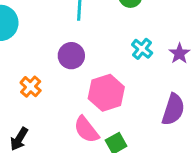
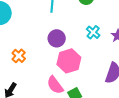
purple circle: (71, 56) -> (57, 38), moved

